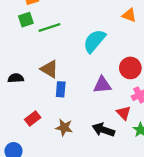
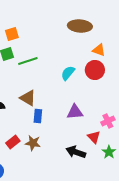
cyan semicircle: (94, 41) -> (68, 73), size x0.7
red circle: (130, 68) -> (95, 70), moved
brown star: (64, 128) -> (33, 143), moved

